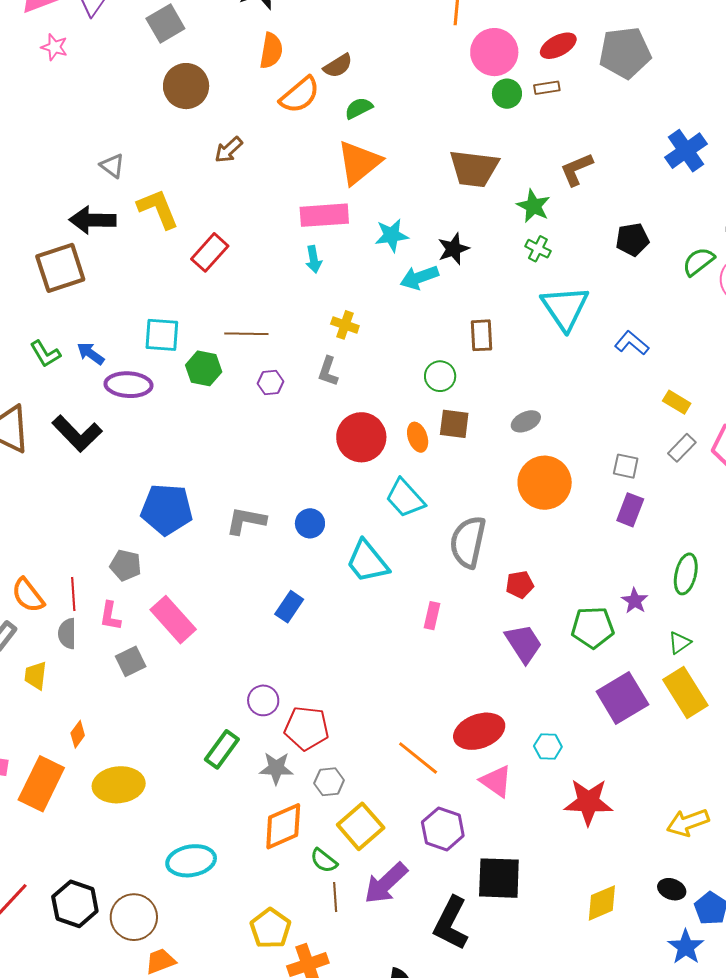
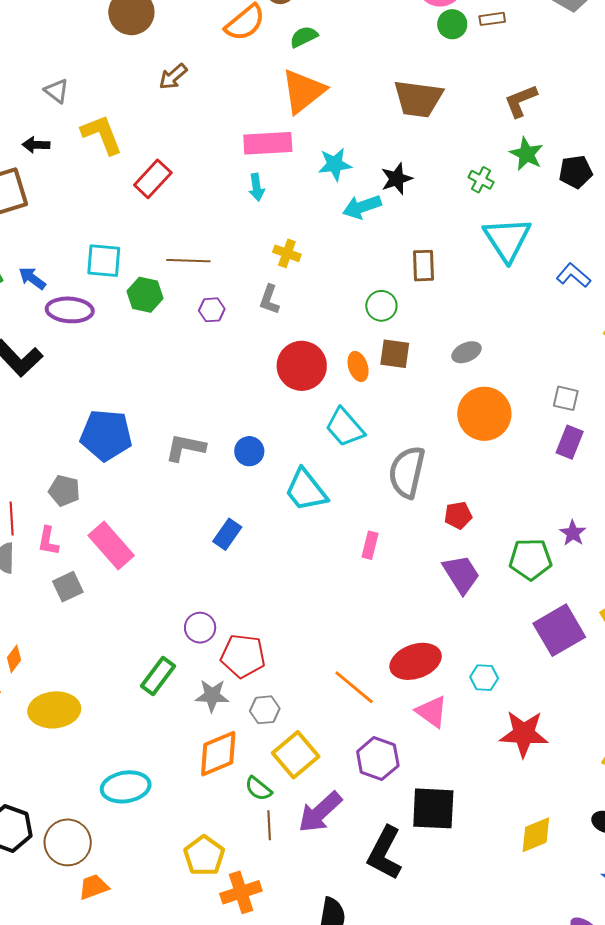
green star: (533, 206) -> (526, 154), moved
black arrow: (93, 220) -> (36, 145), size x0.6

